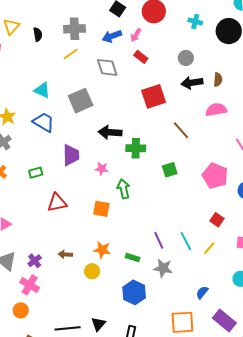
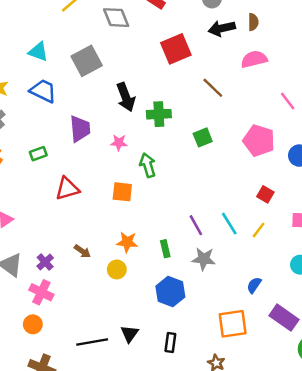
black arrow: (110, 132) -> (126, 97), turned -110
brown arrow: (65, 254) -> (82, 251), turned -144
green rectangle: (133, 257) -> (165, 249), turned 64

